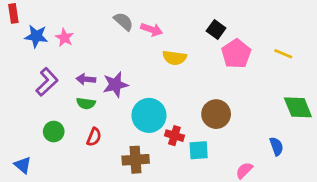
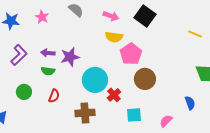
pink arrow: (152, 30) -> (111, 16), moved
black square: (216, 30) -> (145, 16), size x1.5
pink star: (64, 38) -> (42, 17), moved
pink pentagon: (236, 54) -> (131, 54), moved
red cross: (174, 136) -> (114, 95), turned 32
cyan square: (199, 150) -> (134, 115), moved

